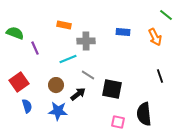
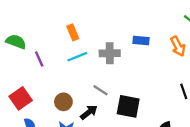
orange rectangle: (64, 25) -> (73, 32), turned 56
gray cross: (86, 41) -> (110, 53), moved
cyan line: (68, 59) -> (77, 57), moved

